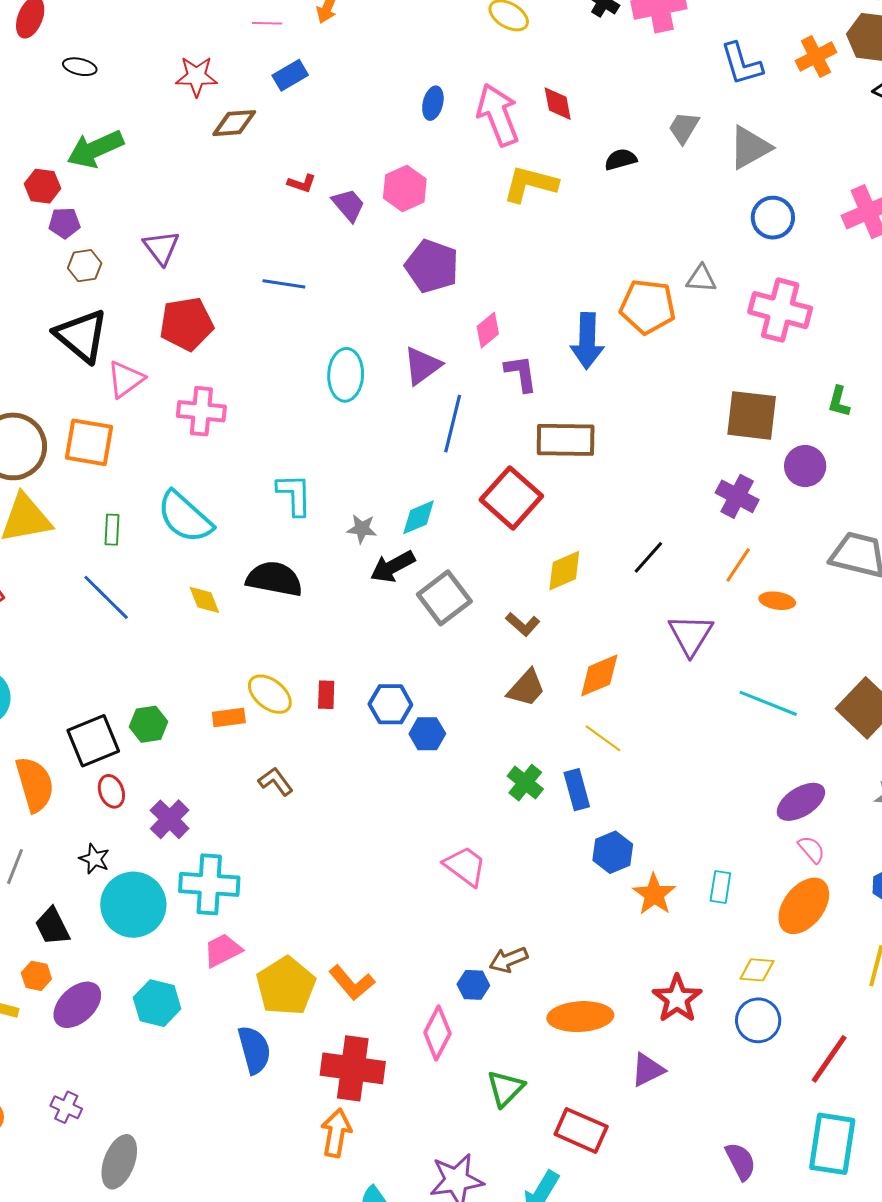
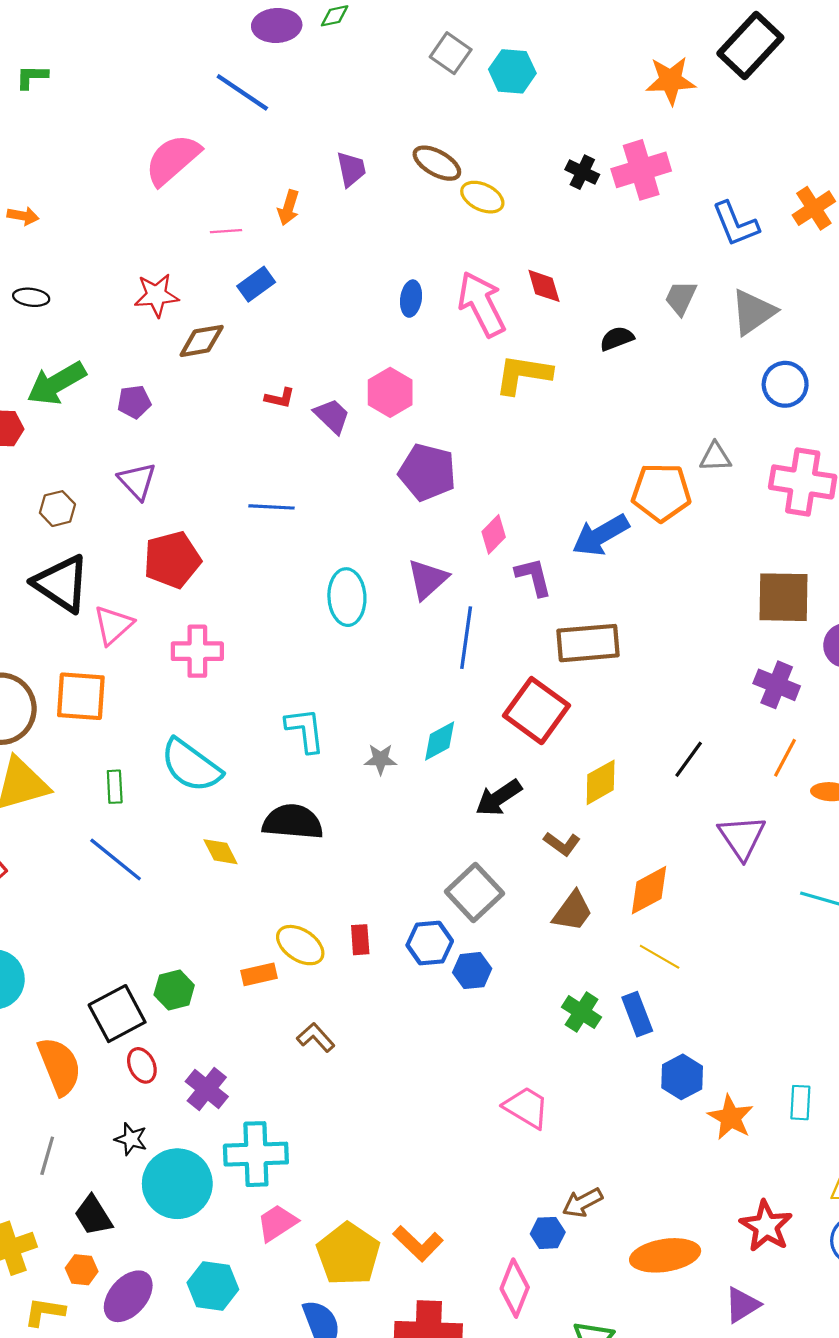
purple pentagon: (64, 223) -> (134, 402), moved
blue arrow: (587, 341) -> (601, 535), turned 64
black arrow: (393, 567) -> (499, 798), moved
gray square: (444, 598) -> (474, 892), moved

